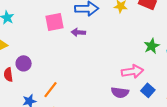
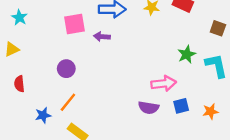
purple circle: (24, 63) -> (66, 69), moved
blue square: (148, 90) -> (181, 106), turned 32

